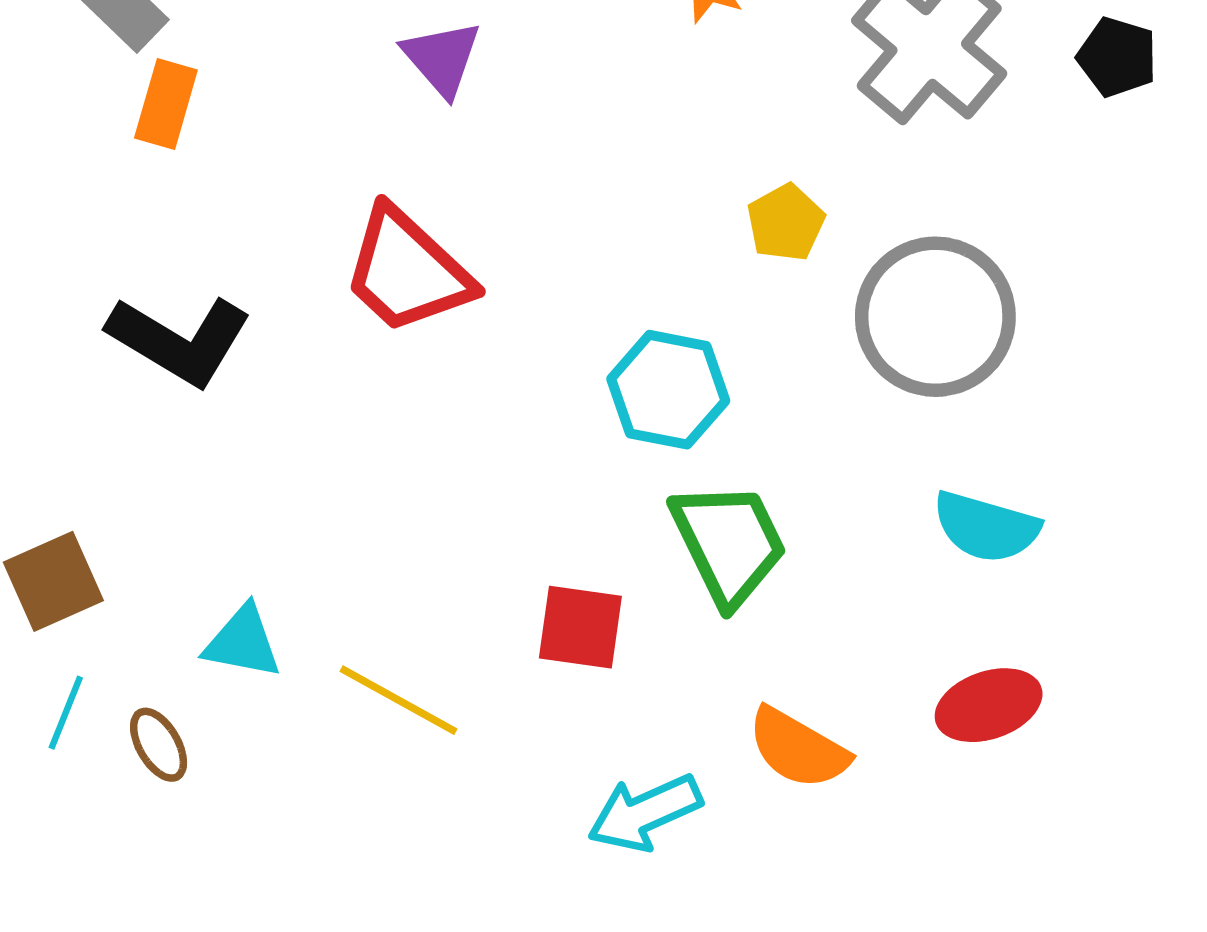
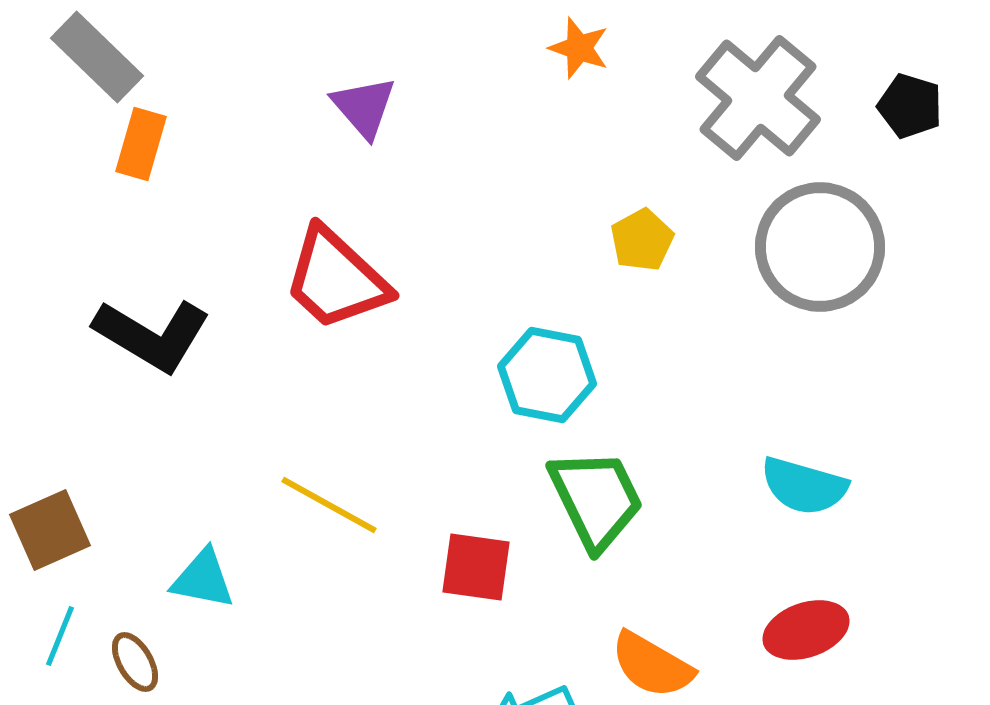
gray circle: (935, 317) -> (820, 247), moved
yellow line: (399, 700) -> (329, 505), moved

